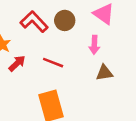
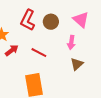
red L-shape: (34, 22) -> (28, 20), turned -115
brown triangle: (104, 73) -> (77, 64), turned -40

